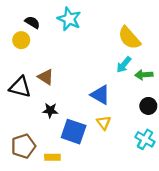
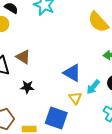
cyan arrow: (124, 65) -> (93, 87), moved
blue square: (74, 132) -> (56, 118), moved

